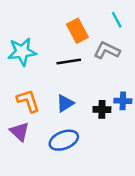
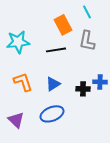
cyan line: (117, 20) -> (87, 12), moved
gray L-shape: (107, 50) -> (87, 41), turned -105
purple triangle: (20, 132) -> (16, 120), moved

